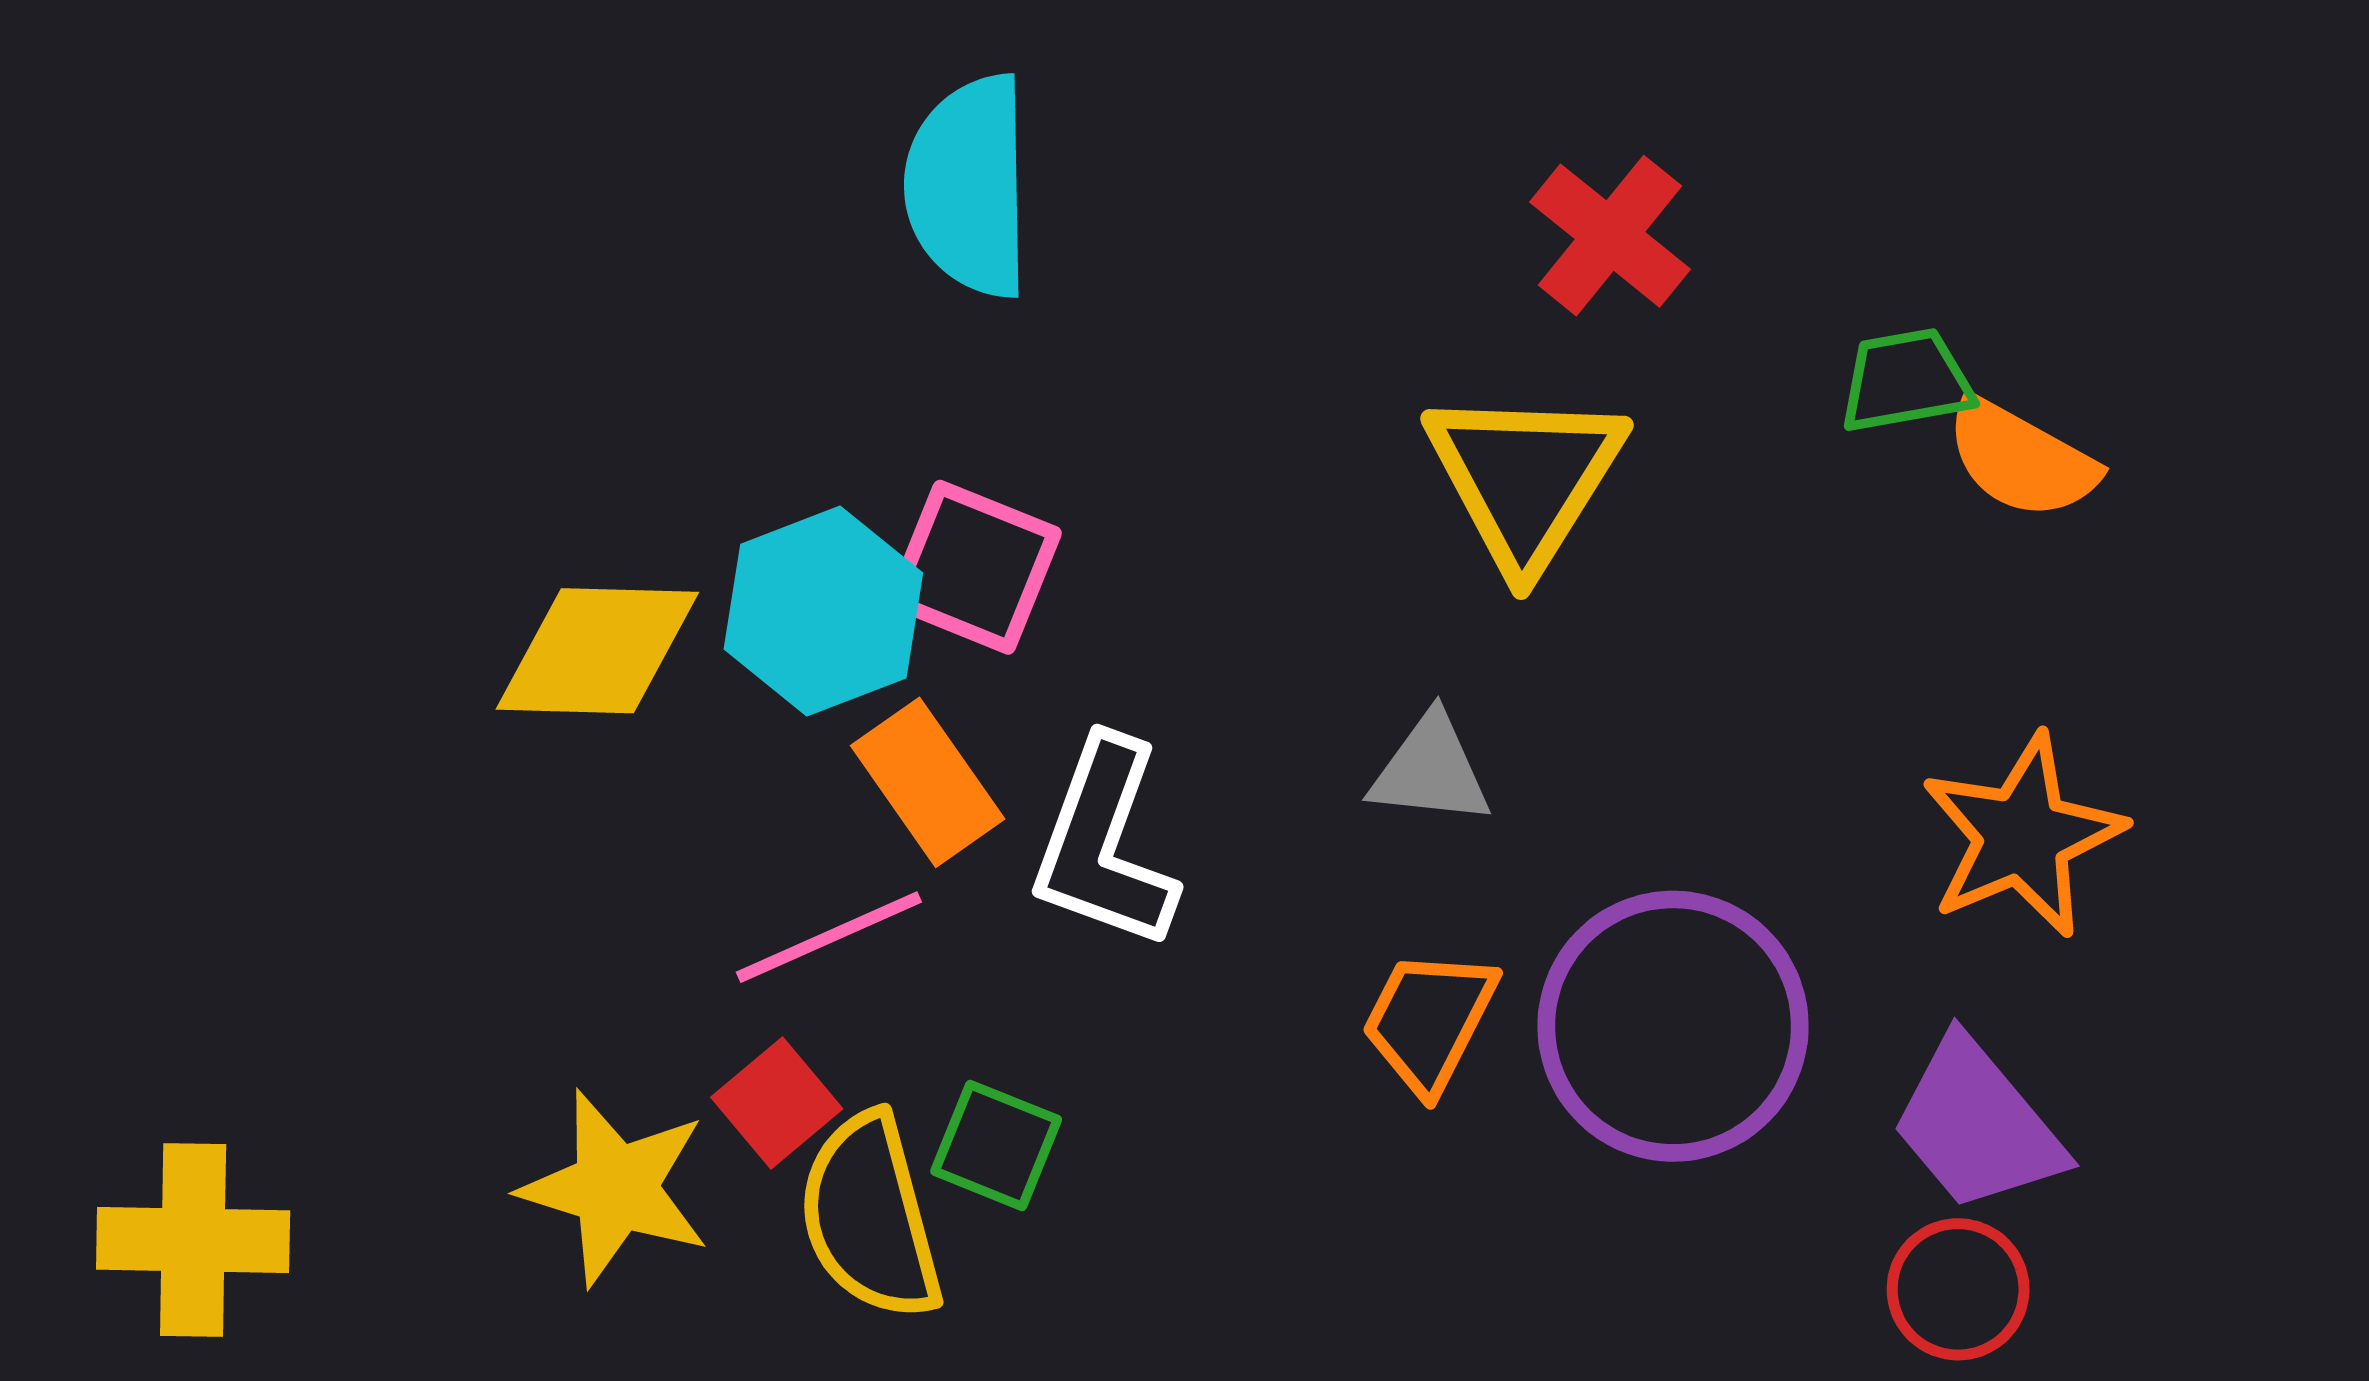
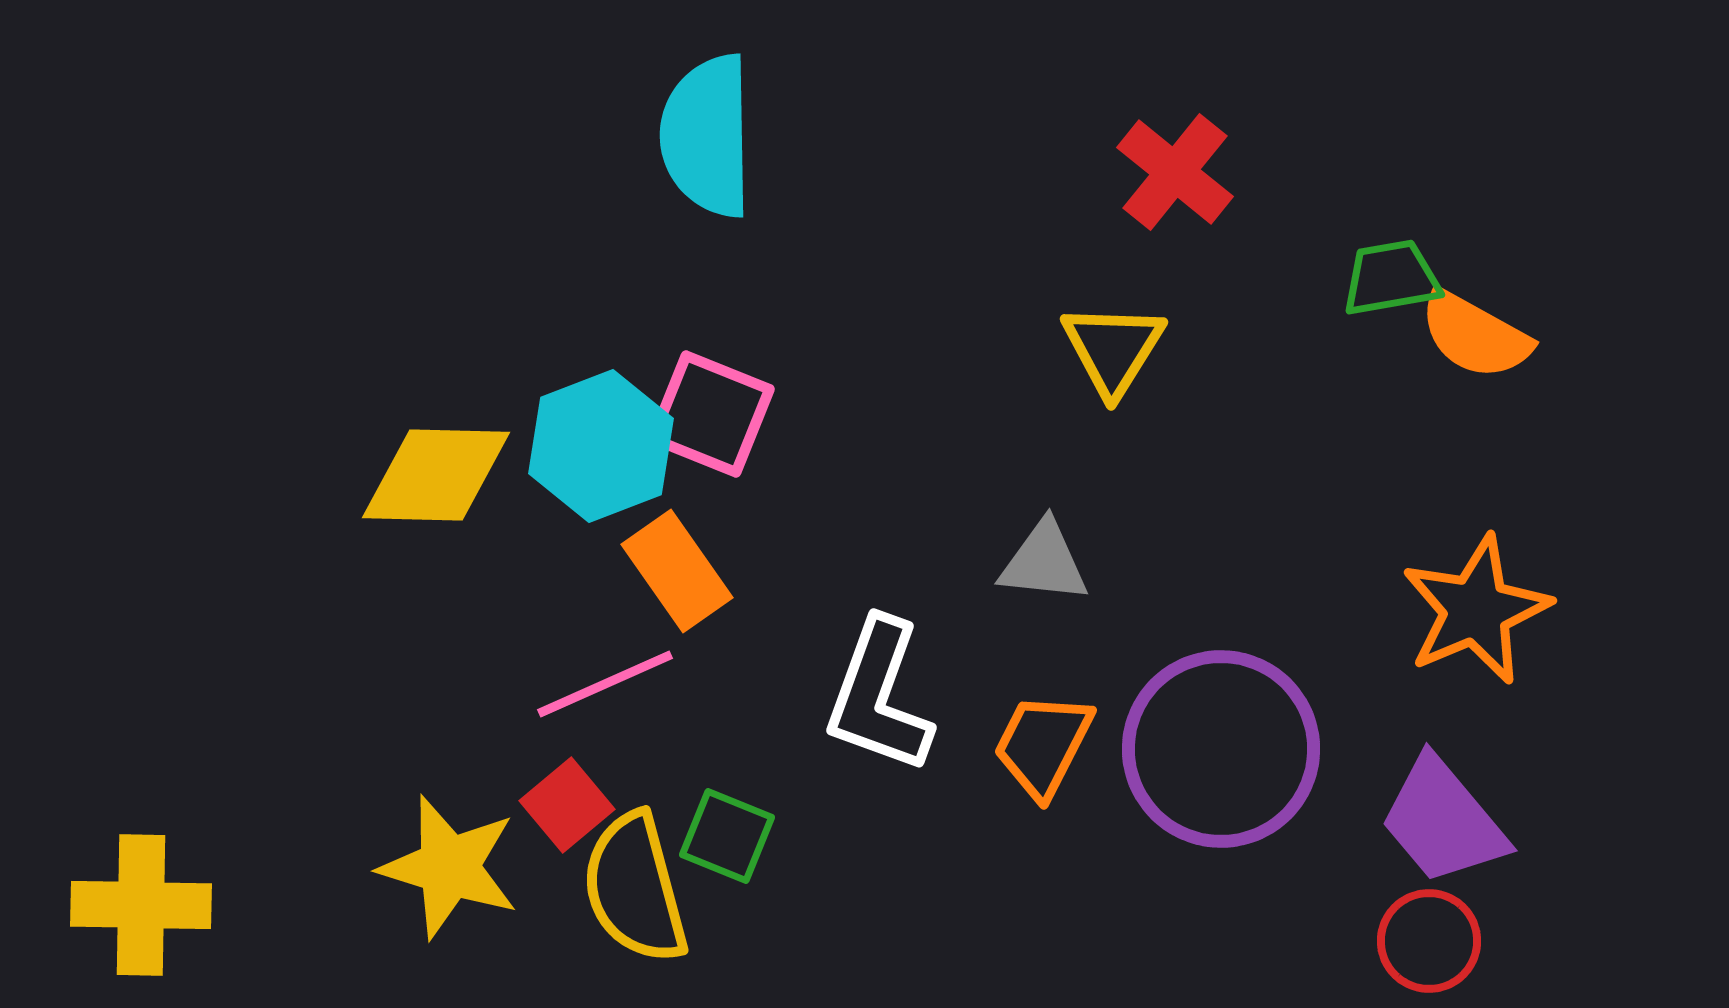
yellow triangle: (1525, 478) -> (1113, 349), size x0.7
white L-shape: (1104, 844) -> (879, 696), moved

